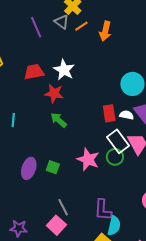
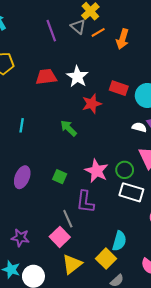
red star: (54, 93) -> (92, 104), moved, turned -30
red rectangle: (109, 113) -> (119, 88), moved, turned -66
white rectangle: (118, 141) -> (131, 192), moved, turned -40
purple ellipse: (29, 168) -> (22, 177), moved
purple L-shape: (103, 210) -> (85, 202), moved

